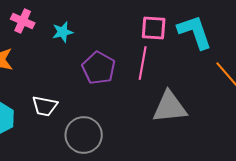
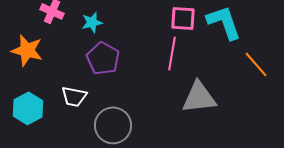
purple pentagon: (99, 68) -> (103, 58), moved

